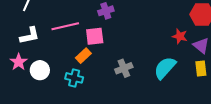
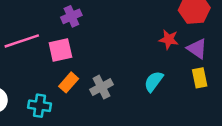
orange rectangle: (83, 56) -> (69, 82), moved
cyan semicircle: (165, 68) -> (154, 81), size x0.7

